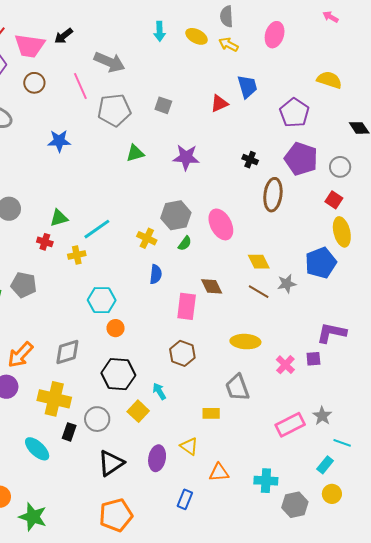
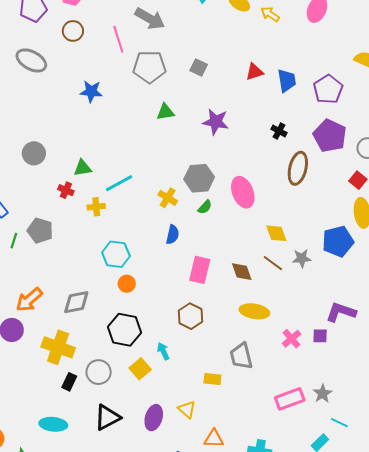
blue trapezoid: (247, 87) -> (287, 80), moved
brown diamond: (212, 286) -> (242, 272), moved
cyan ellipse: (37, 449) -> (53, 424), moved, turned -44

